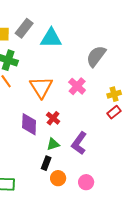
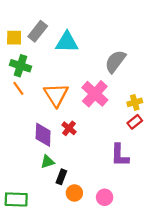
pink cross: (77, 86) -> (95, 94), size x1.4
purple L-shape: (79, 143) -> (120, 155), moved, turned -35
green triangle: (53, 144) -> (47, 162), moved

